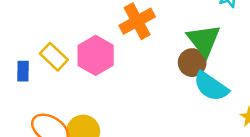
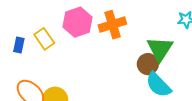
pink hexagon: (96, 55) -> (78, 22), moved

